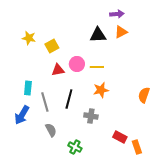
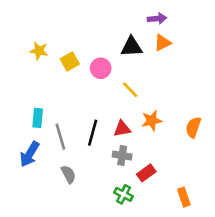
pink circle: (77, 64) -> (101, 68), moved
yellow line: (97, 67) -> (130, 90), turned 48
red triangle: (58, 70) -> (122, 129), moved
orange star: (101, 90) -> (152, 121), moved
red rectangle: (120, 137) -> (146, 173), moved, turned -64
green cross: (75, 147) -> (123, 194), moved

